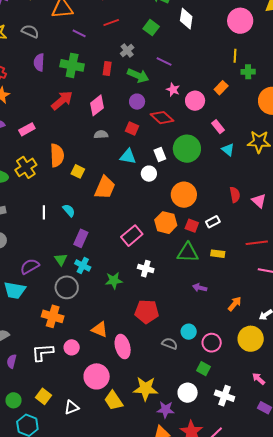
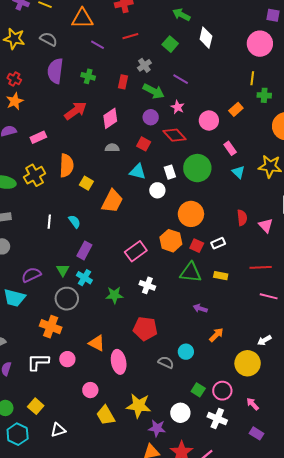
purple semicircle: (39, 62) -> (55, 71), size x1.4
green cross: (72, 65) -> (88, 76), size x0.6
pink star: (173, 90) -> (178, 107), moved
orange arrow: (235, 304) -> (216, 335), moved
pink circle: (212, 343) -> (222, 391), moved
pink circle: (97, 376) -> (90, 390), size x0.6
white triangle: (71, 407) -> (58, 430), moved

